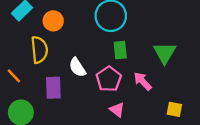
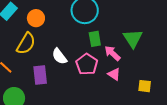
yellow semicircle: (39, 50) -> (26, 44), turned 40
pink arrow: (143, 81) -> (112, 53), moved
pink triangle: (117, 110) -> (114, 74), moved

